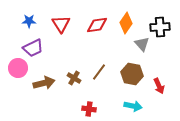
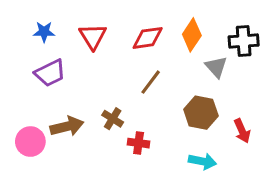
pink circle: (18, 68) -> (30, 142), moved
brown line: (99, 72) -> (151, 82), moved
red cross: (89, 109) -> (139, 143), moved

